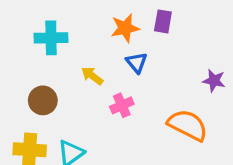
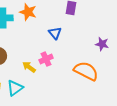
orange star: (125, 28) -> (28, 12), moved, turned 30
yellow arrow: (92, 76) -> (29, 67), moved

